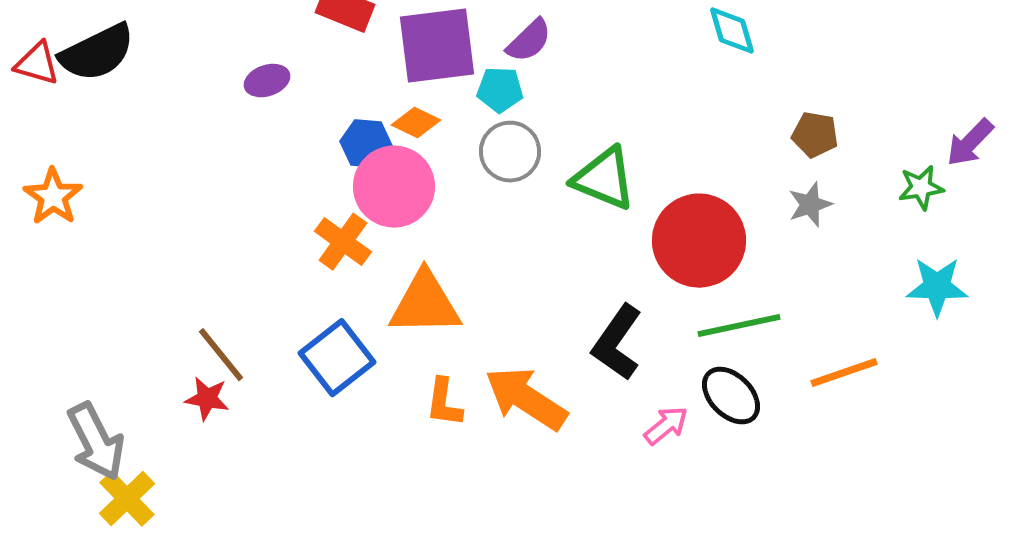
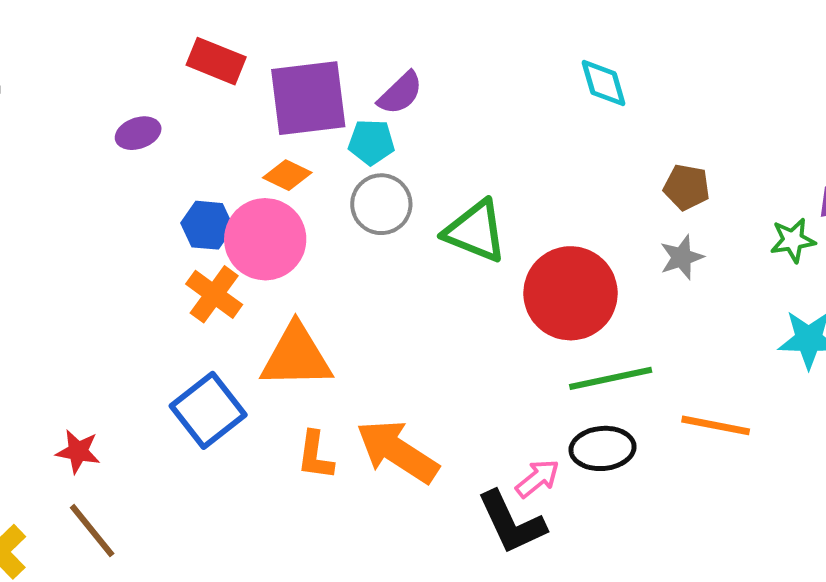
blue hexagon: (366, 144) -> (207, 225), moved
black L-shape: (617, 343) -> (511, 523), moved, turned -60
brown line: (221, 355) -> (92, 531), moved
orange line: (844, 373) -> (716, 425), turned 30
black ellipse: (731, 396) -> (603, 448), turned -50

